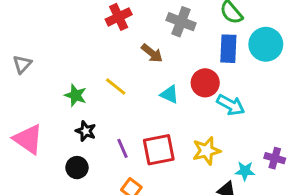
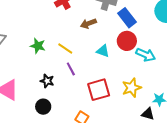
blue rectangle: (228, 49) -> (127, 18), moved, turned -36
brown arrow: (152, 53) -> (88, 23), turned 126
green star: (76, 95) -> (38, 46), moved
purple line: (122, 148) -> (71, 69), moved

